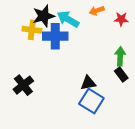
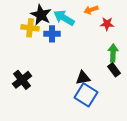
black star: (44, 16) -> (41, 15), turned -30
red star: (121, 19) -> (107, 24), moved
blue cross: (55, 36) -> (52, 34), size x0.7

